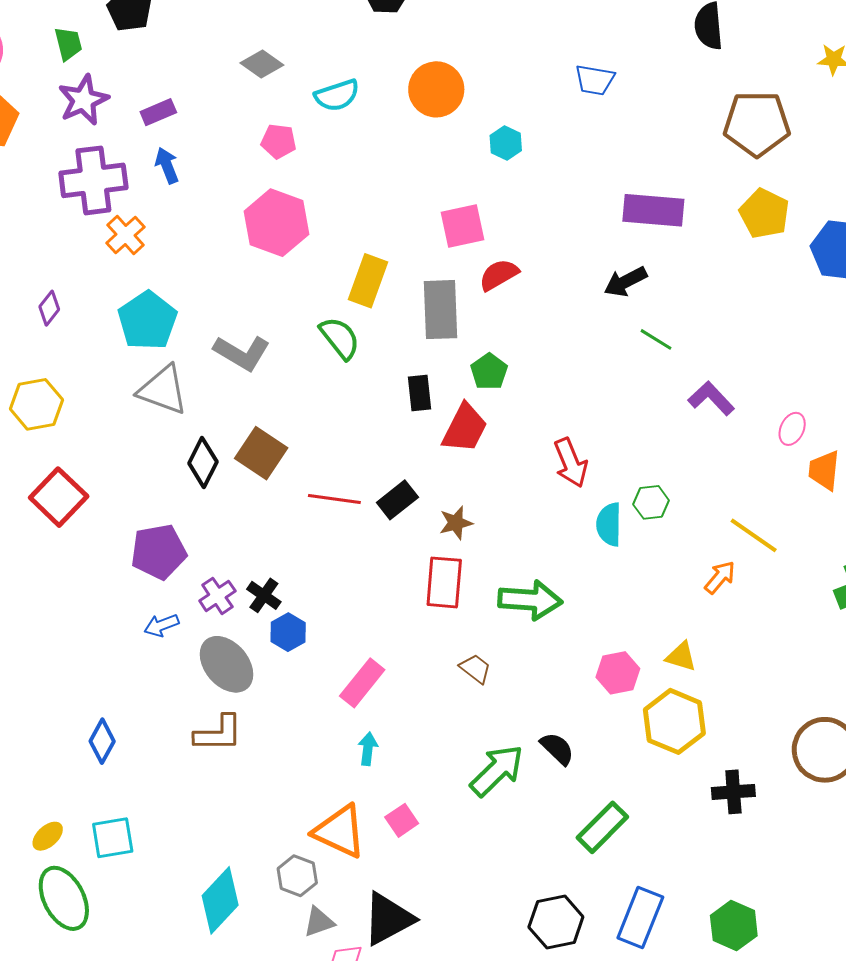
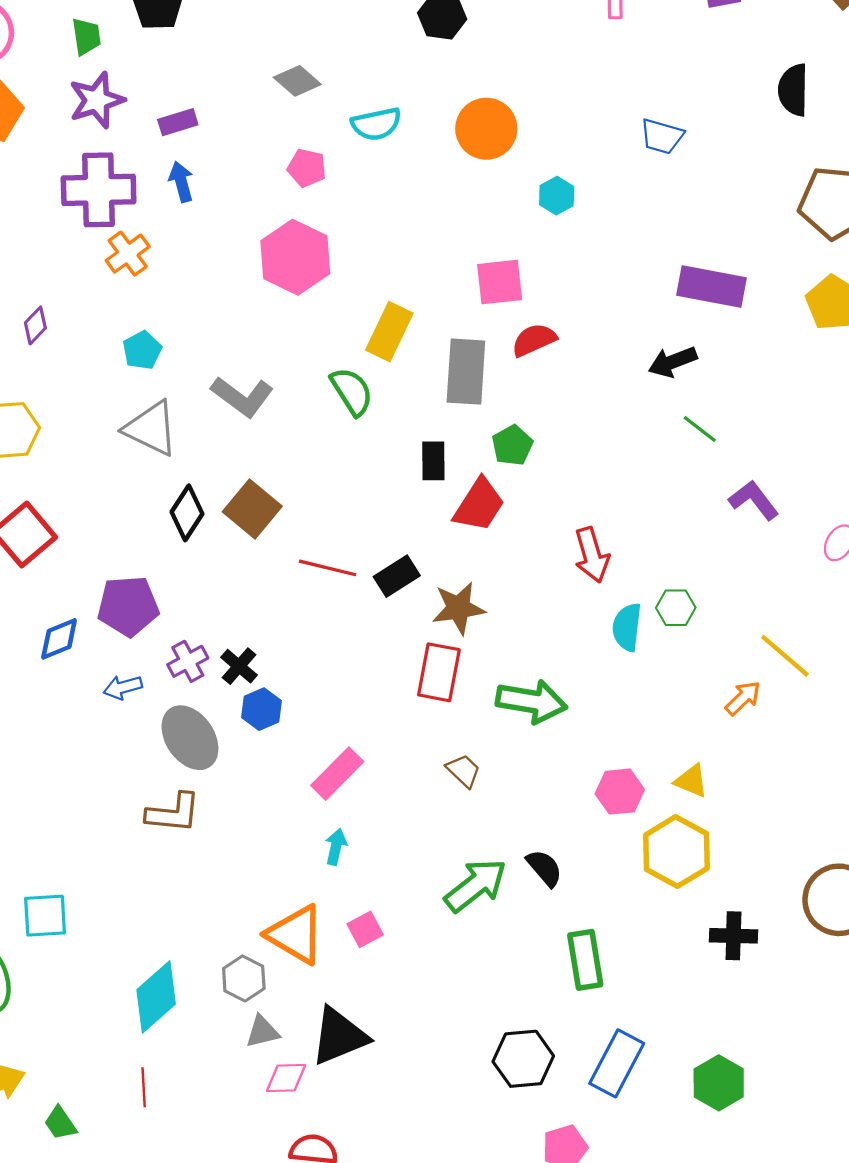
cyan pentagon: (148, 321) -> (142, 350), size x0.6
brown star: (456, 523) -> (459, 608), size x1.4
blue diamond: (102, 741) -> (59, 639), moved, turned 33
green rectangle: (602, 827) -> (585, 960), turned -60

